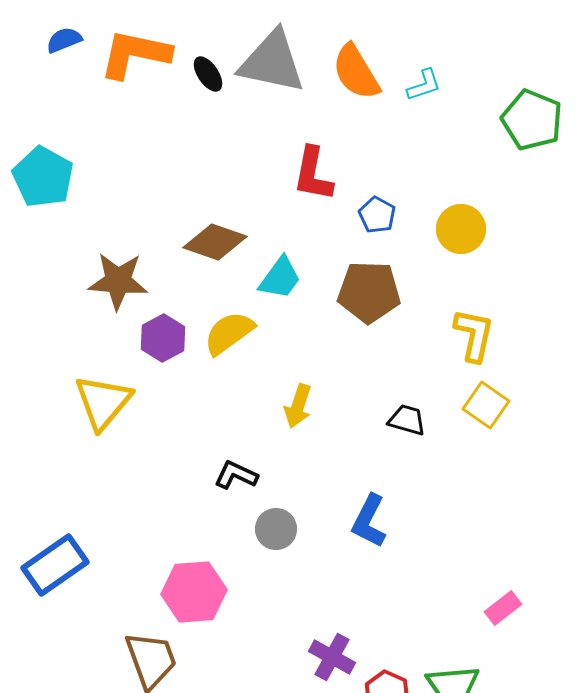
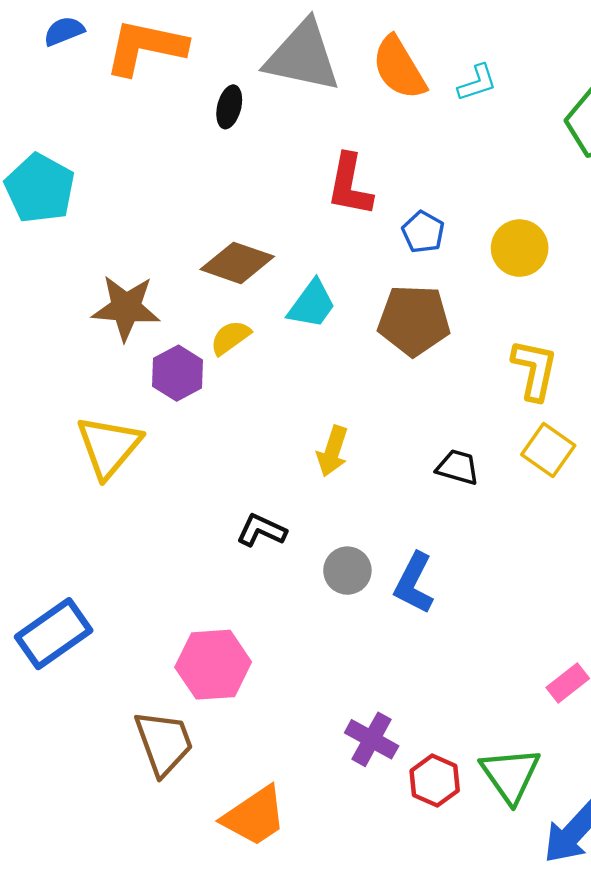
black ellipse: (208, 74) -> (229, 107), moved, turned 48
yellow semicircle: (229, 333) -> (230, 338), moved, size x0.7
gray circle: (276, 529) -> (347, 571), moved

